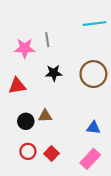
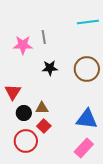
red triangle: (17, 86) -> (13, 92), moved, turned -48
blue triangle: (93, 128) -> (87, 119), size x1.6
red circle: (28, 151) -> (26, 141), size x1.5
red square: (52, 154) -> (44, 126), moved

